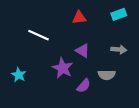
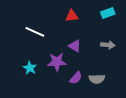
purple star: (63, 68) -> (57, 62), turned -30
cyan star: (19, 75) -> (30, 68), moved
gray semicircle: (107, 75) -> (97, 79), moved

